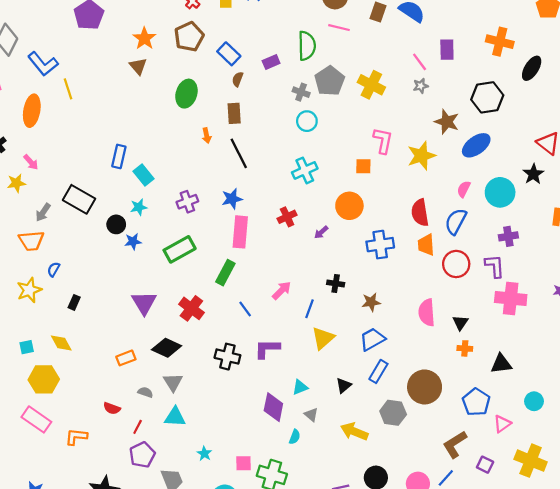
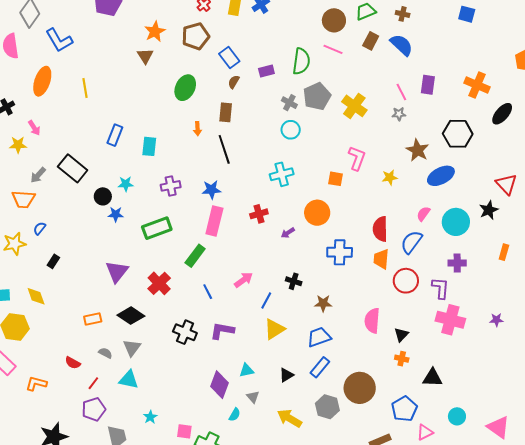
yellow line: (68, 89) -> (85, 88), moved
yellow star: (421, 156) -> (390, 177), size x0.6
cyan rectangle: (143, 175) -> (149, 146), moved, turned 36

